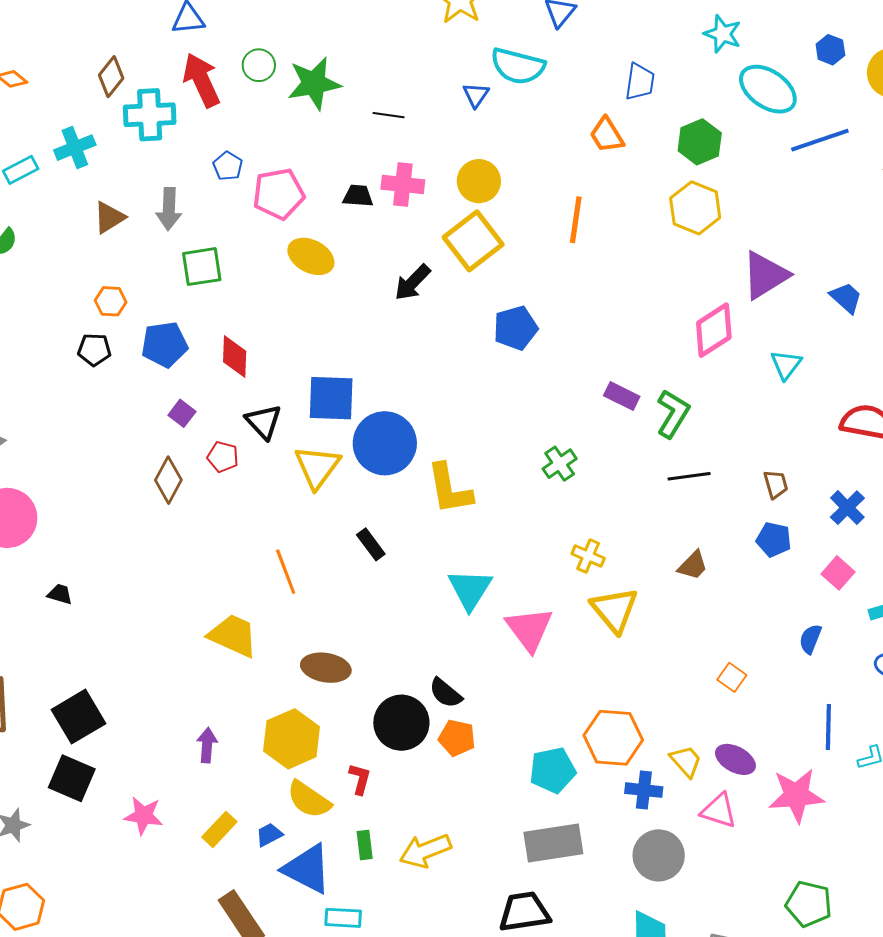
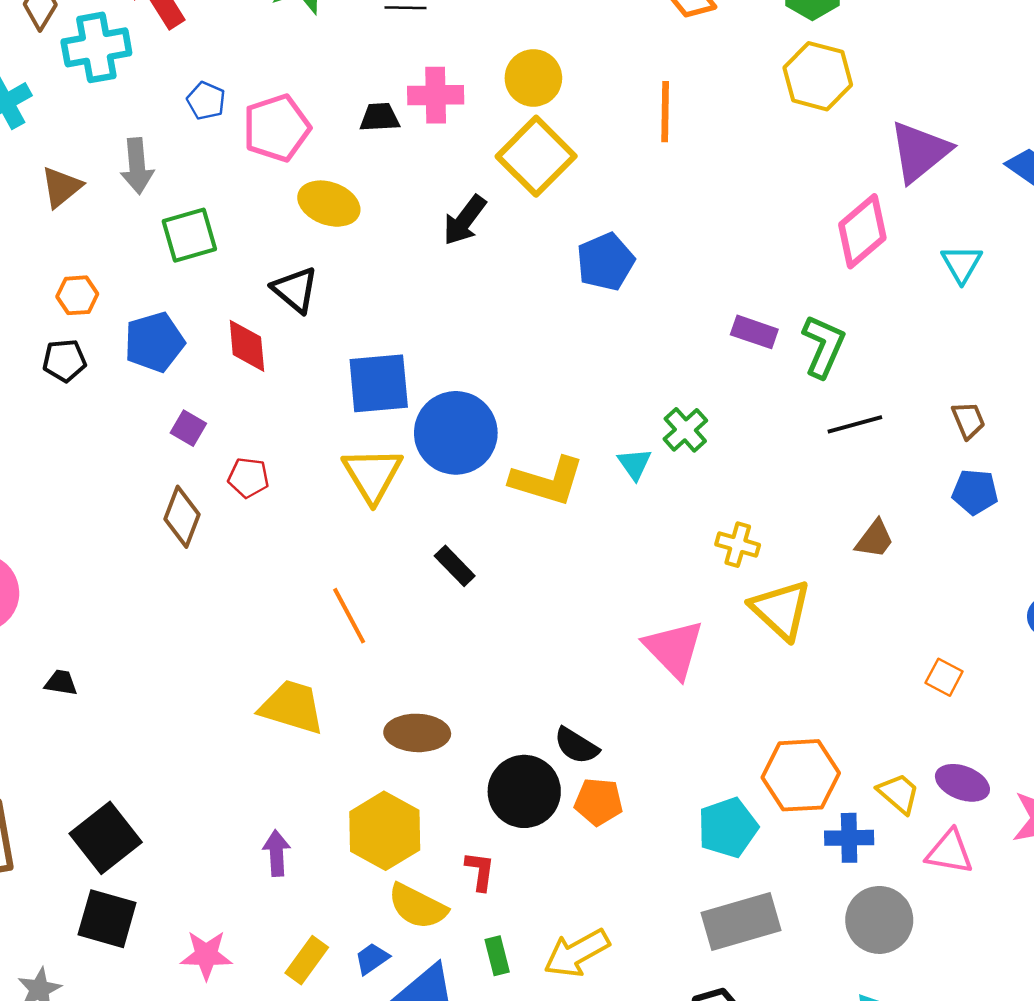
black triangle: (264, 422) -> (295, 290), moved
yellow L-shape: (450, 489) -> (547, 481), turned -56
cyan triangle: (470, 589) -> (635, 464), moved, size x0.6

